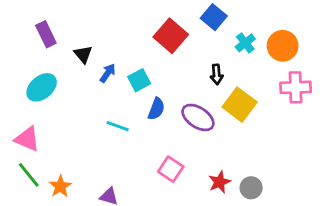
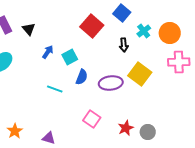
black triangle: (83, 54) -> (29, 29), moved
black arrow: (217, 74) -> (124, 45), moved
purple ellipse: (198, 117) -> (111, 83), turned -40

